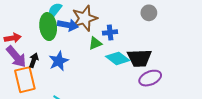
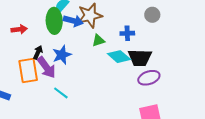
blue cross: (110, 32) -> (127, 33), moved
purple arrow: (16, 57) -> (46, 67), moved

